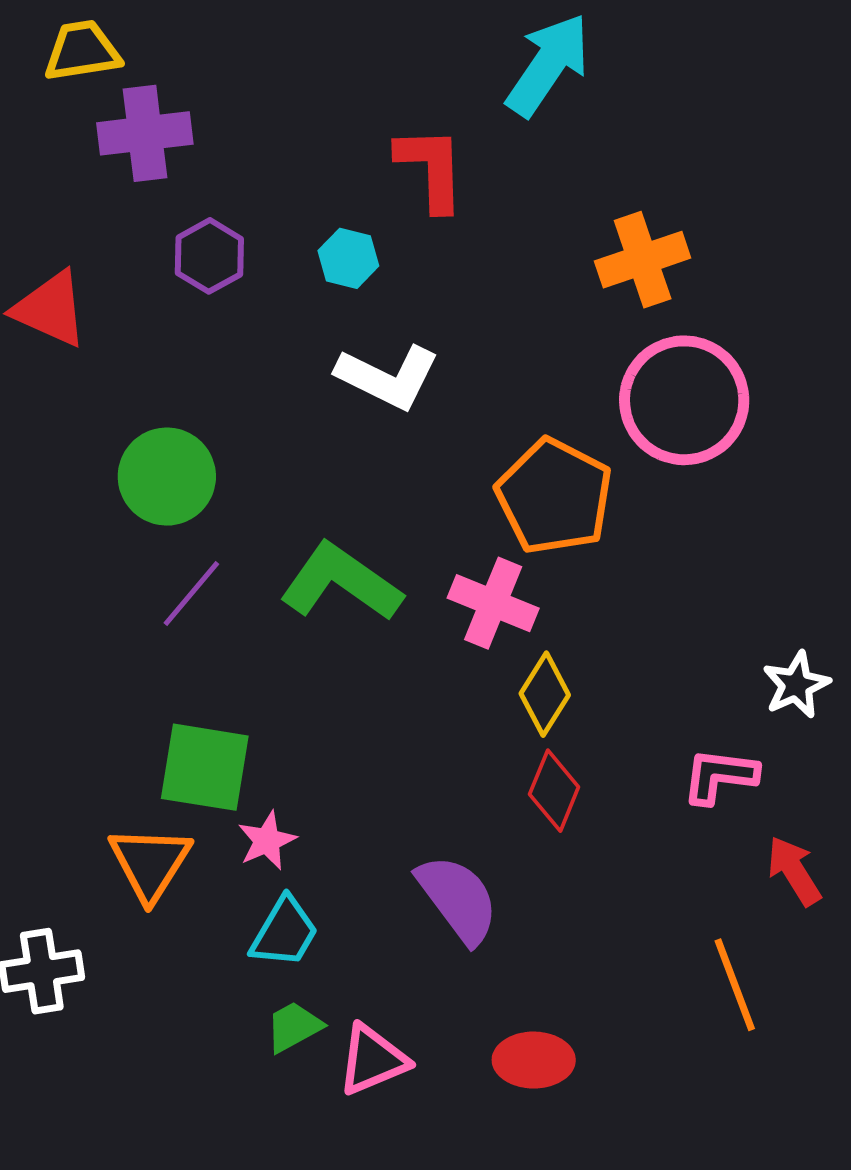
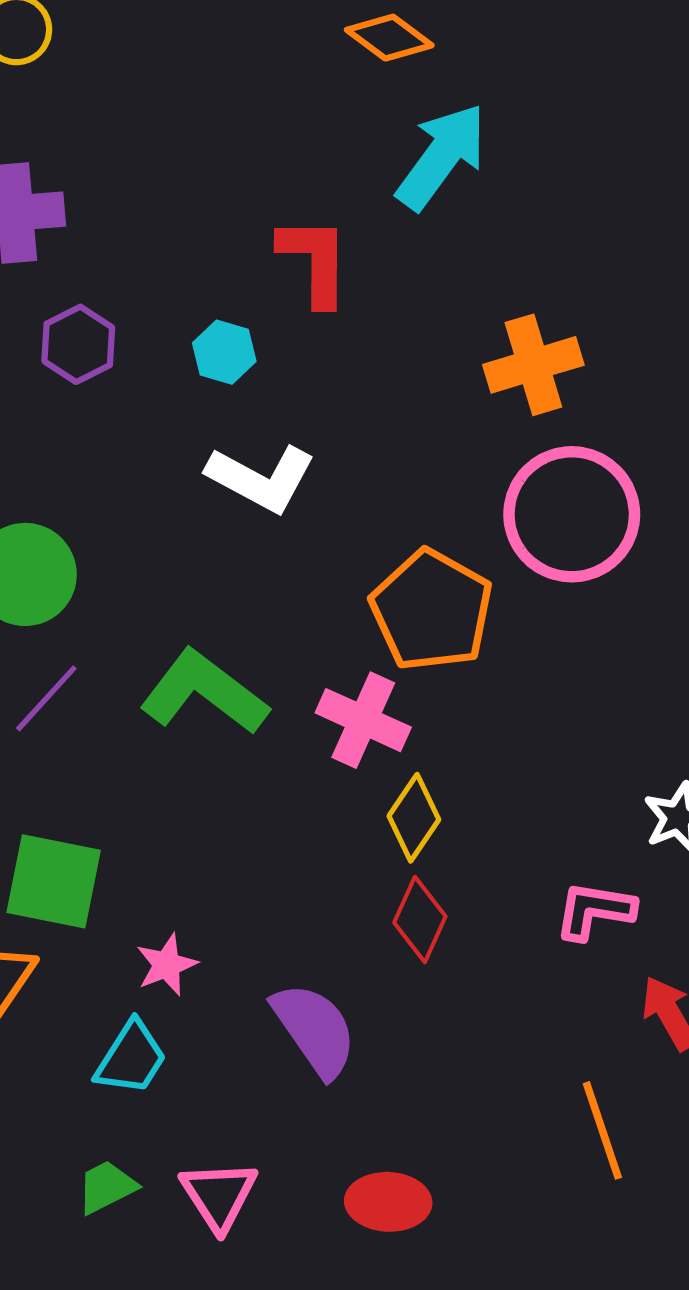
pink star: (267, 841) -> (167, 965), moved
green trapezoid: (294, 1027) -> (107, 1187), moved
pink triangle: (373, 1060) -> (219, 1195), turned -42

